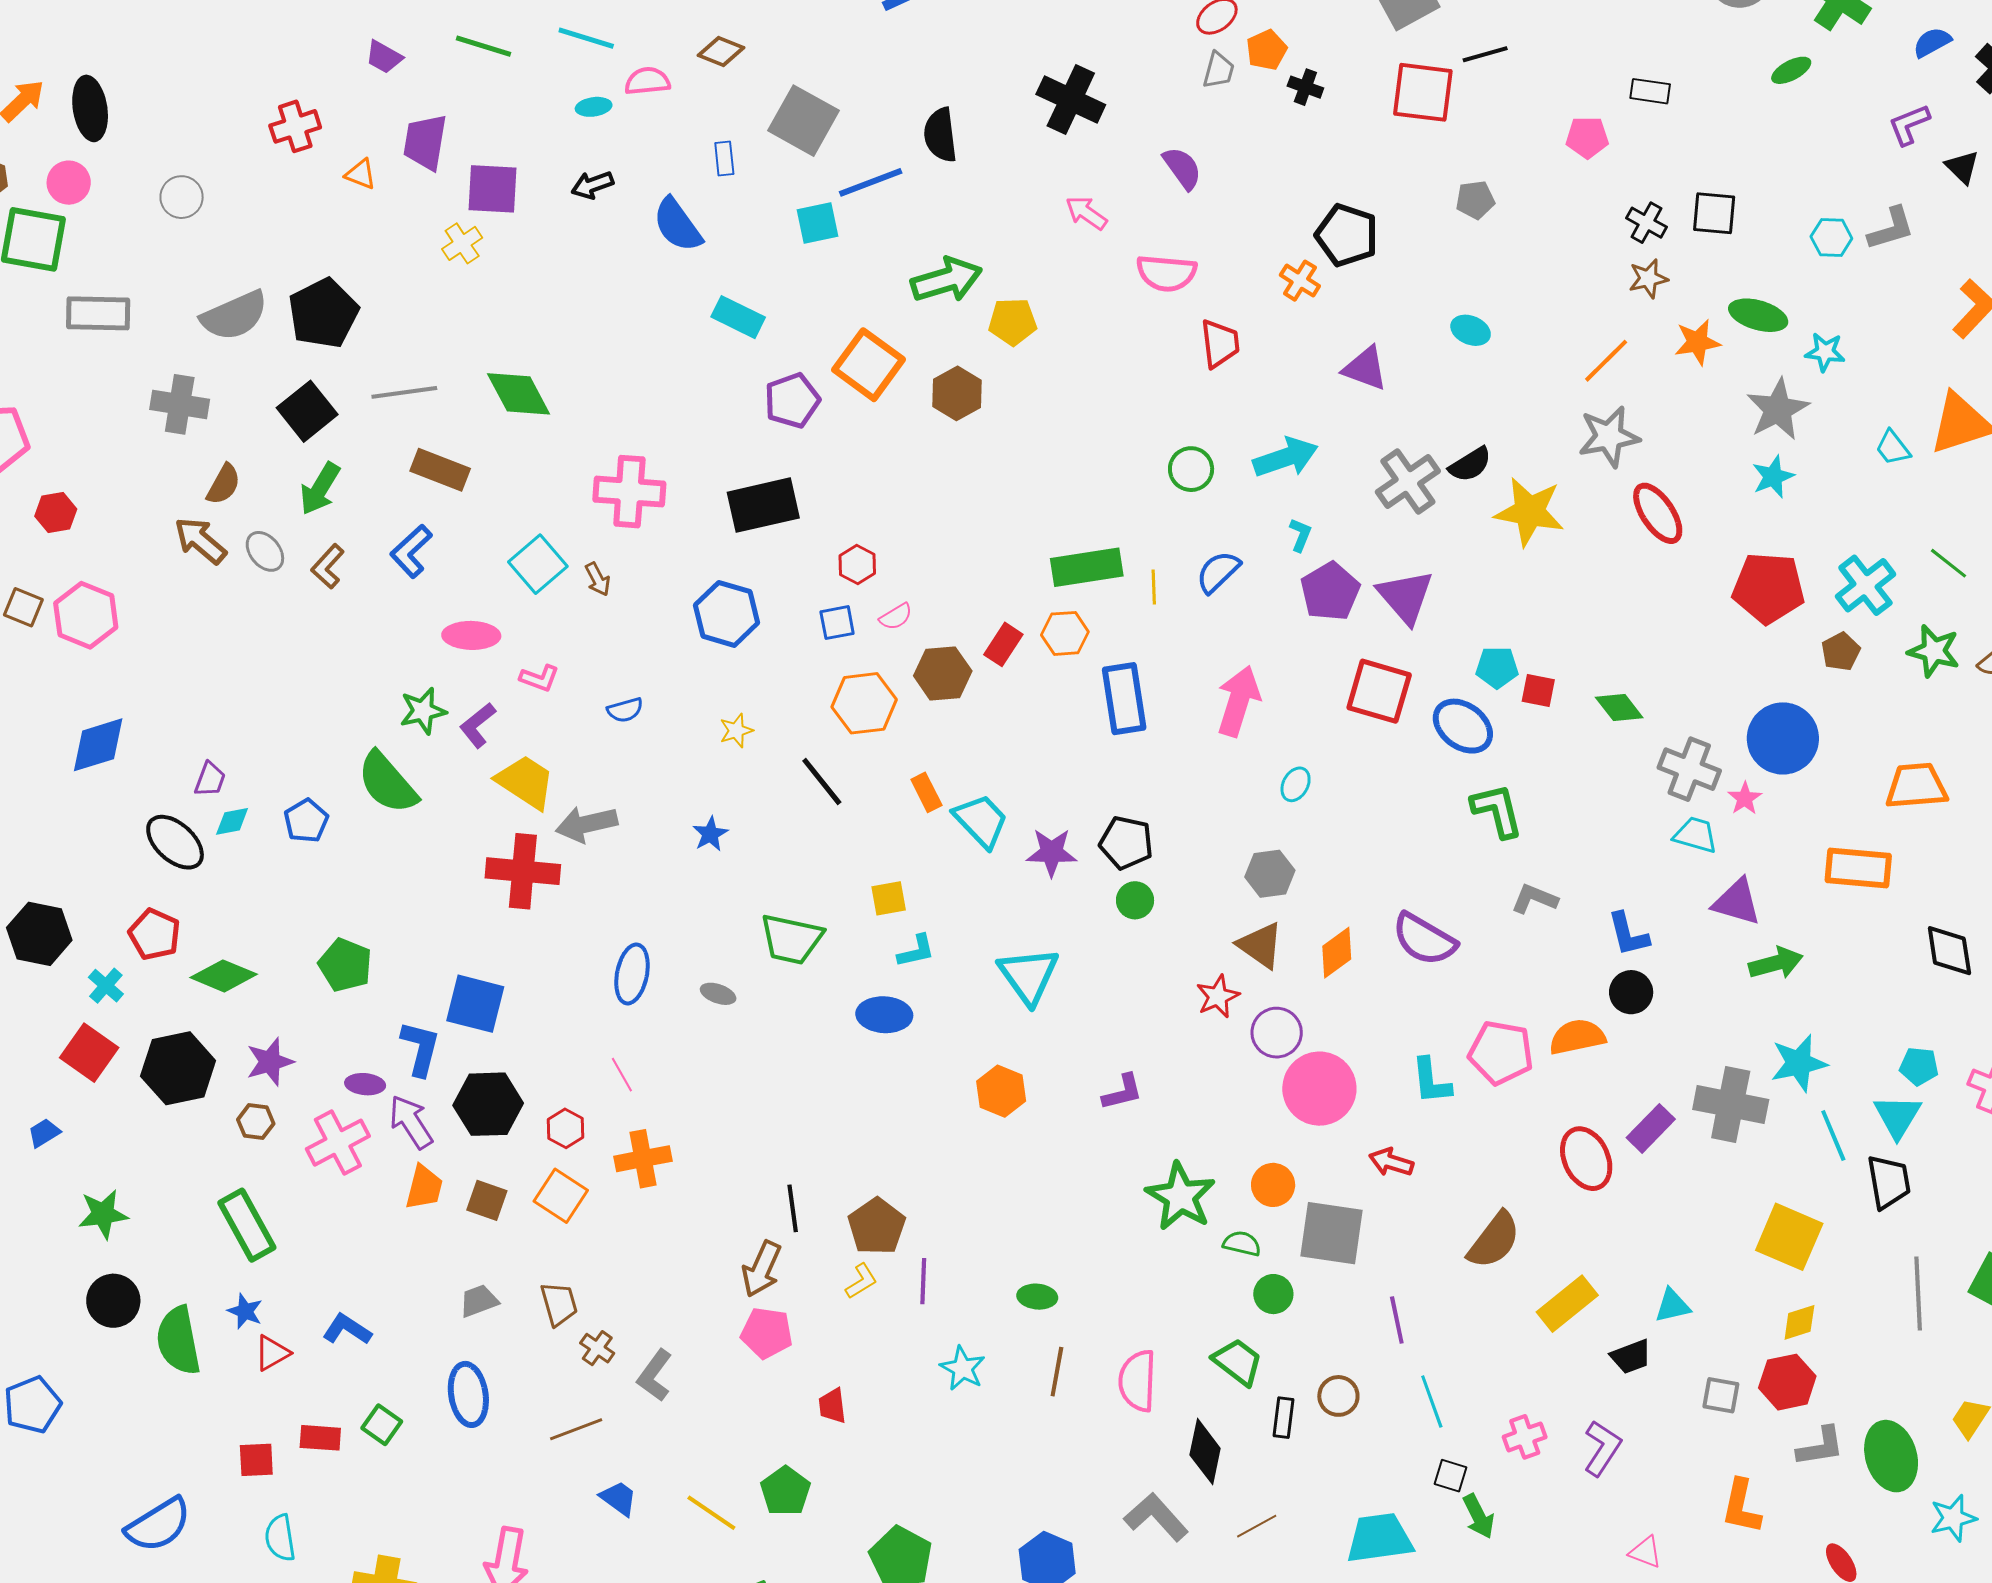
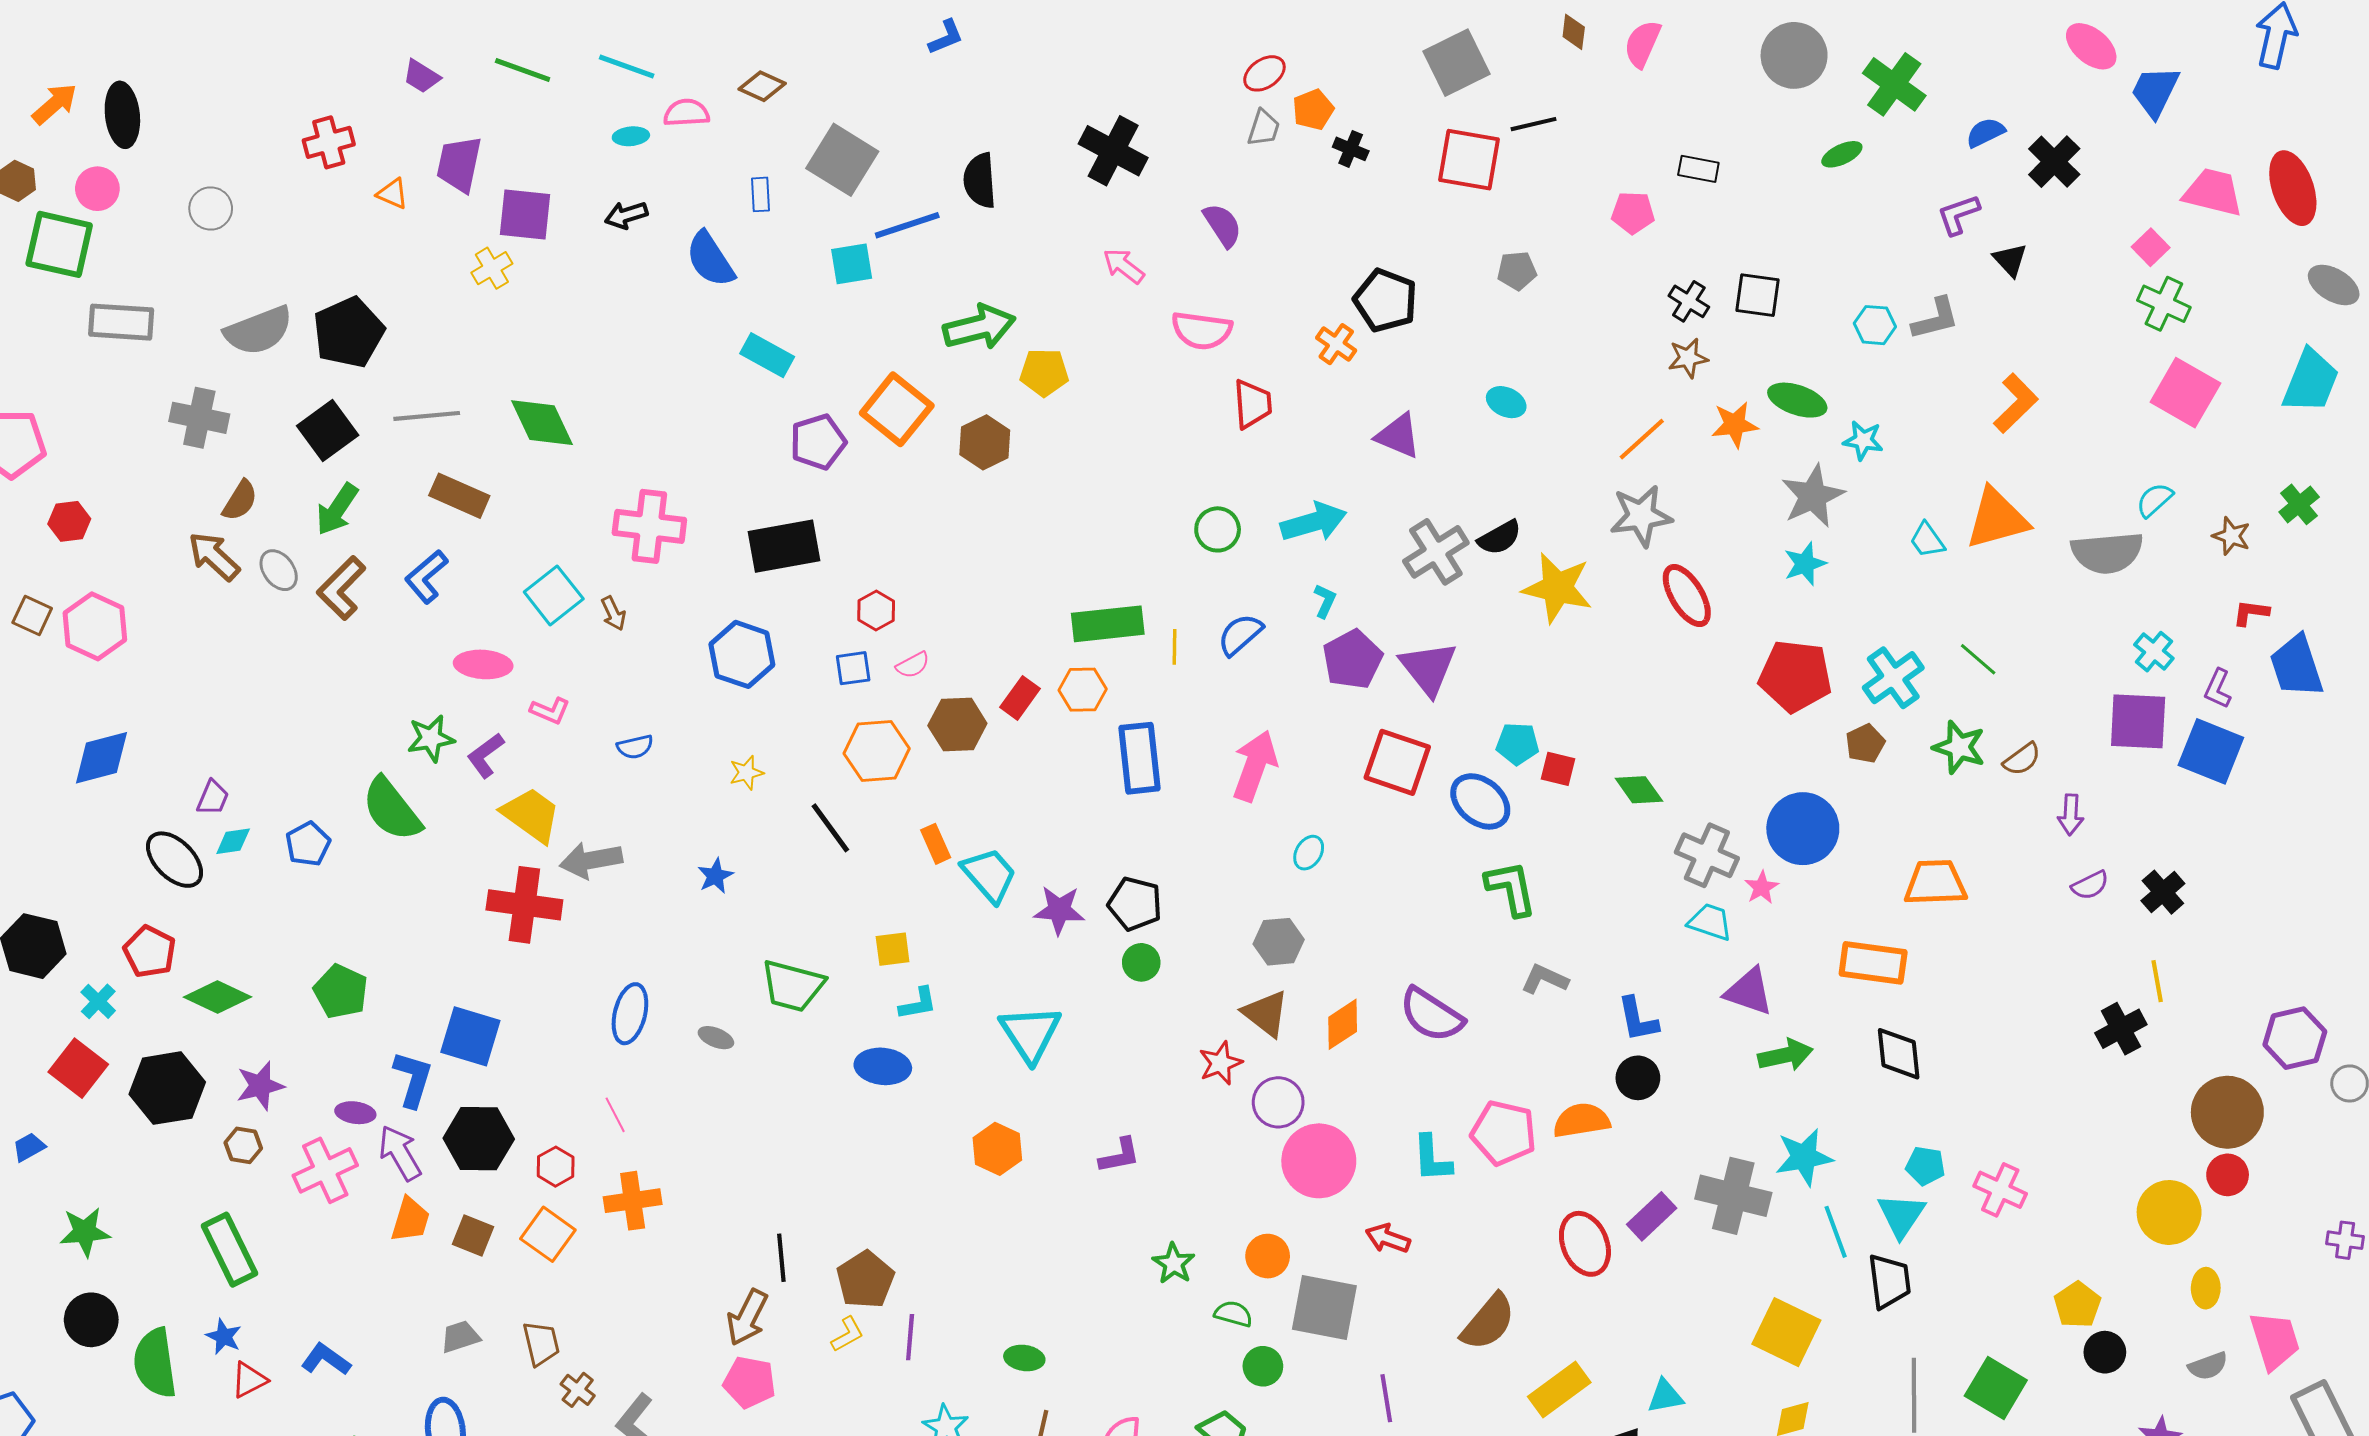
brown L-shape: (328, 566) -> (341, 588), size x1.4
black diamond: (1949, 951) -> (1899, 1054), moved
green star: (1181, 1196) -> (1174, 1263), size x0.6

